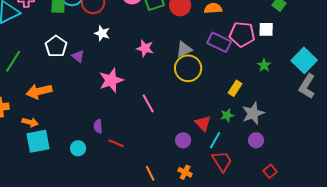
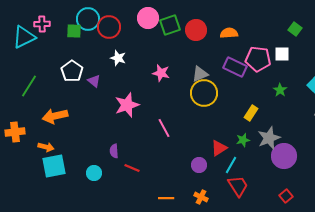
red triangle: (203, 123) -> (219, 148), turned 42
purple circle: (256, 140) -> (284, 156), moved, size x1.6
orange line: (150, 173) -> (166, 198), turned -63

